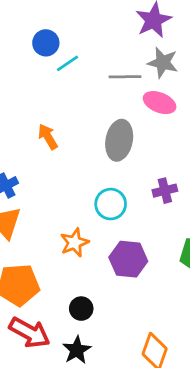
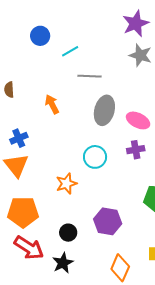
blue circle: (46, 43) -> (40, 36), moved
gray line: (125, 77) -> (89, 76), moved
pink ellipse: (160, 103) -> (138, 120), moved
purple hexagon: (128, 259) -> (108, 221), moved

